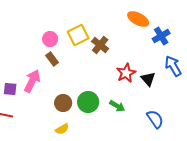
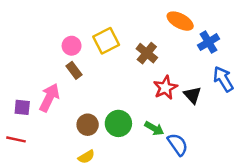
brown cross: (100, 45) -> (147, 53), moved
blue semicircle: (155, 119) -> (178, 144), moved

